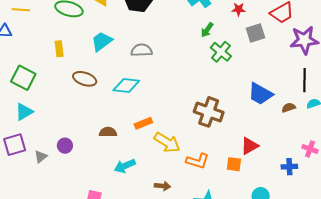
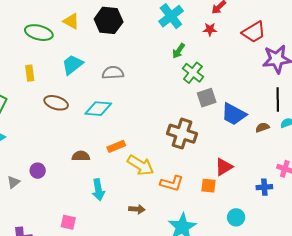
gray square: (256, 33) -> (207, 98), moved
cyan arrow: (125, 166) -> (98, 190), turned -75

